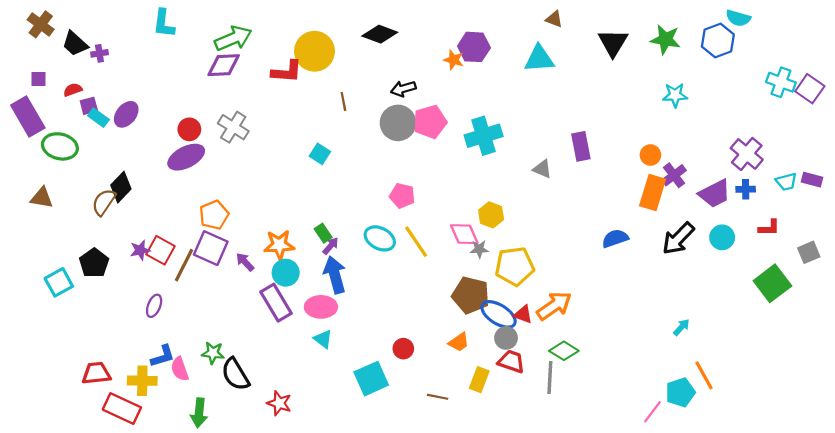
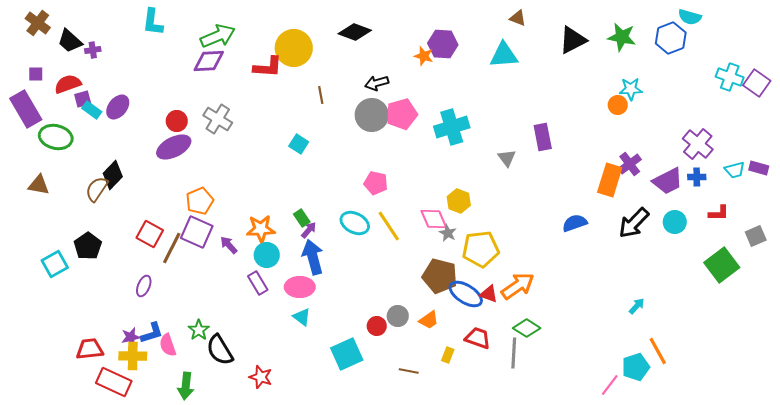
black triangle: (613, 43) -> (573, 40), turned 32
red semicircle: (73, 90) -> (68, 84), size x1.5
orange circle: (650, 155) -> (618, 105), moved
gray triangle: (542, 169) -> (507, 158), turned 30
gray star: (479, 249) -> (448, 233), turned 30
purple star: (140, 250) -> (131, 337), moved
purple rectangle: (276, 303) -> (258, 283), size x0.7
gray circle: (506, 338) -> (398, 316), moved
green star: (213, 353) -> (199, 330), turned 30
yellow rectangle: (479, 380) -> (448, 355), size x0.7

